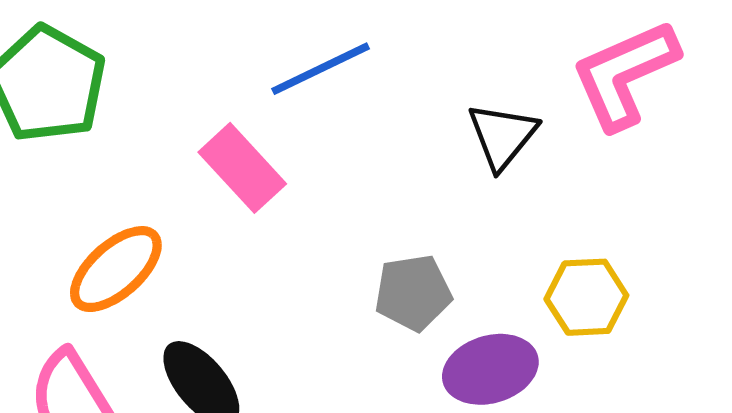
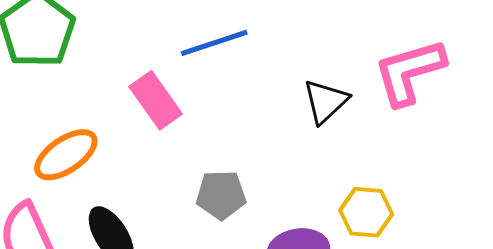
gray pentagon: (413, 293) -> (221, 195), moved

